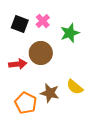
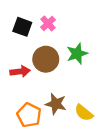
green star: (70, 33) -> (77, 54), moved
yellow semicircle: (75, 87) -> (84, 113), moved

